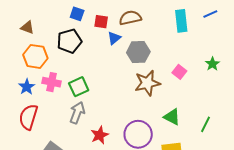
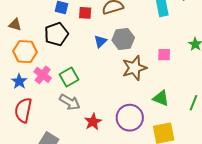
blue triangle: (114, 38) -> (100, 41), moved
pink square: (179, 72) -> (164, 55), turned -32
pink cross: (52, 82) -> (43, 75), turned 30
gray arrow: (77, 113) -> (70, 102), turned 105

